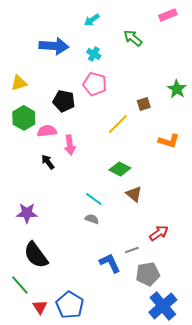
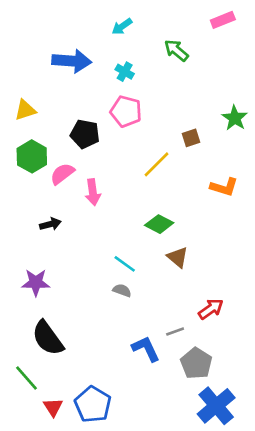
pink semicircle: (47, 131) -> (62, 174), turned -30
black arrow: (48, 162) -> (50, 224), moved, turned 112
gray pentagon: (148, 274) -> (196, 363), turned -30

